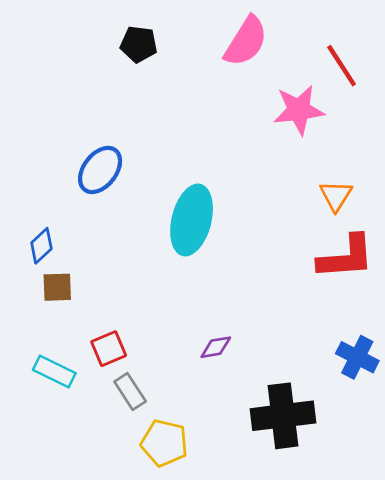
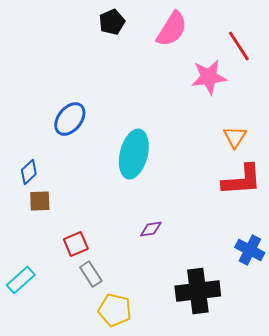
black pentagon: (139, 44) -> (112, 22), moved, turned -30
purple diamond: (216, 347) -> (151, 229), moved
cyan rectangle: (54, 371) -> (21, 280), moved, turned -68

